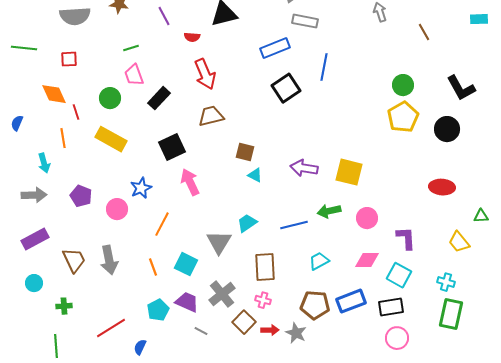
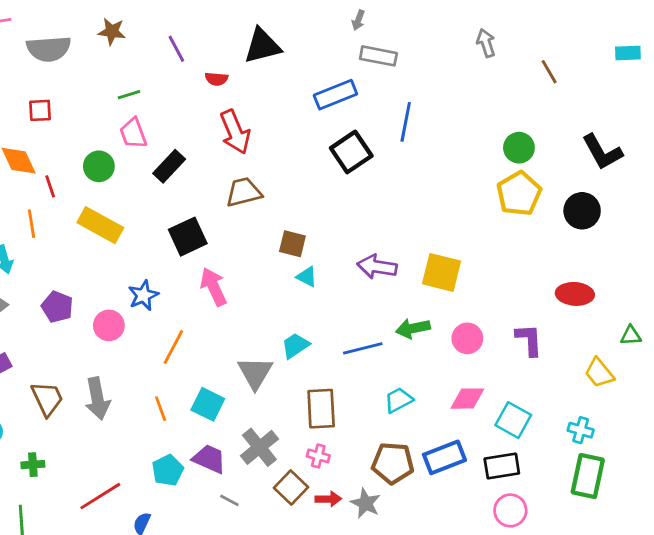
purple L-shape: (406, 238) -> (529, 340), moved

